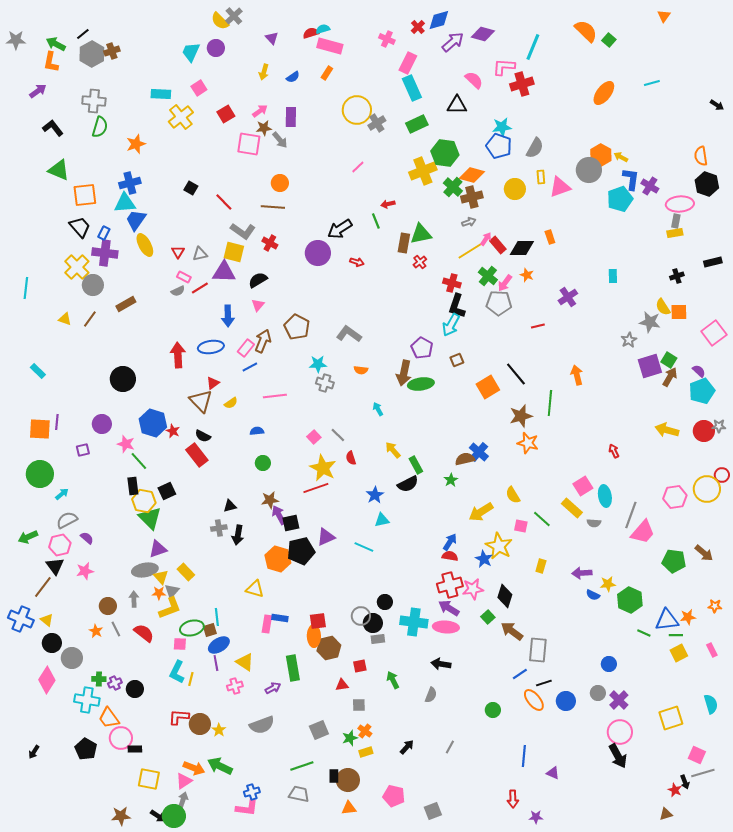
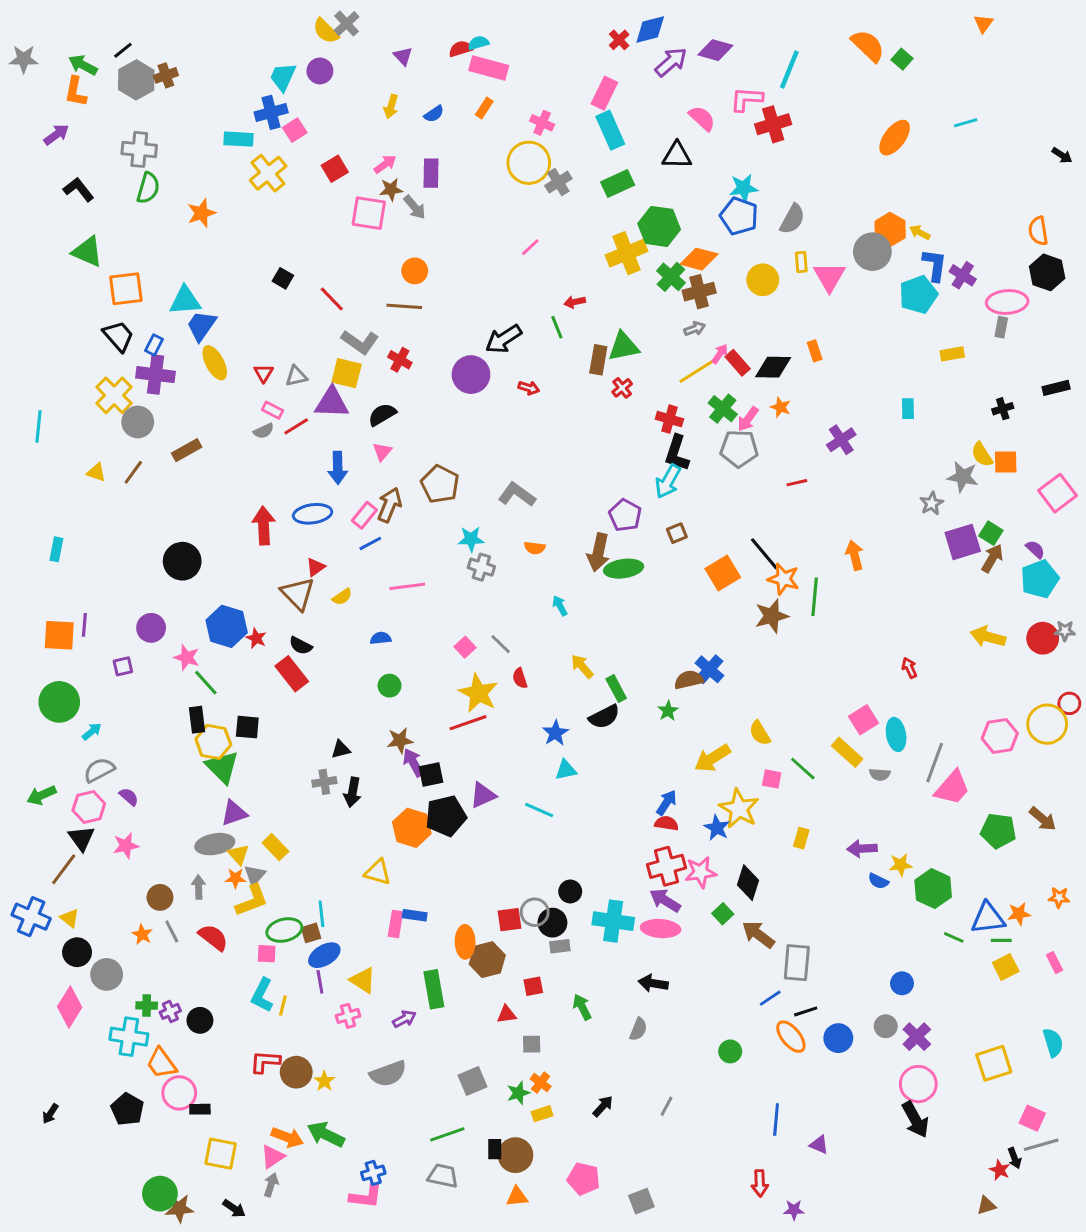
pink cross: (387, 39) -> (542, 123), moved
blue cross: (130, 183) -> (271, 112), moved
pink triangle: (560, 187) -> (829, 277), turned -40
yellow rectangle: (675, 233) -> (952, 354), moved
cyan rectangle: (38, 371) -> (56, 549), turned 56
orange star: (528, 443) -> (784, 579), moved
black square: (167, 491) -> (247, 727), turned 30
red square: (318, 621) -> (509, 920), moved
green circle: (174, 816) -> (160, 1194), moved

